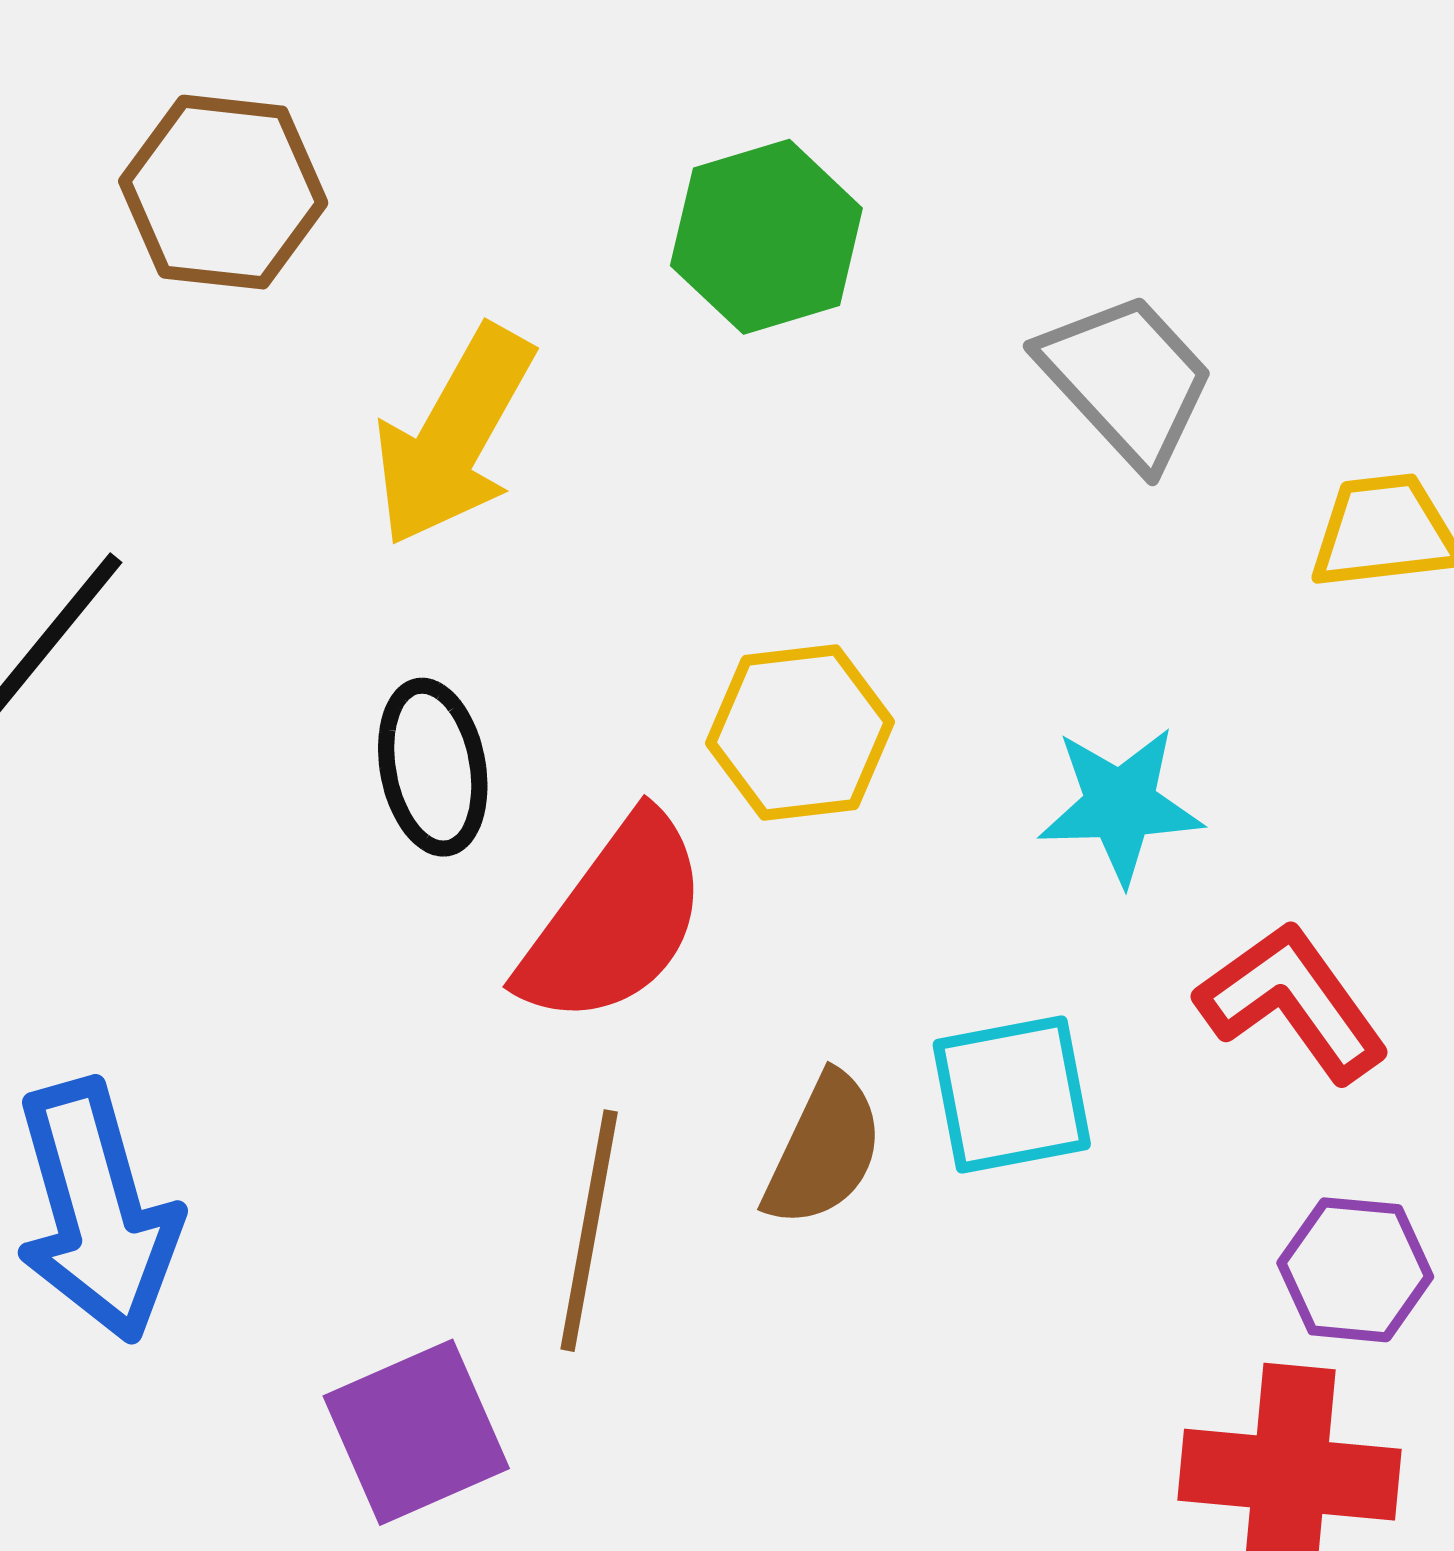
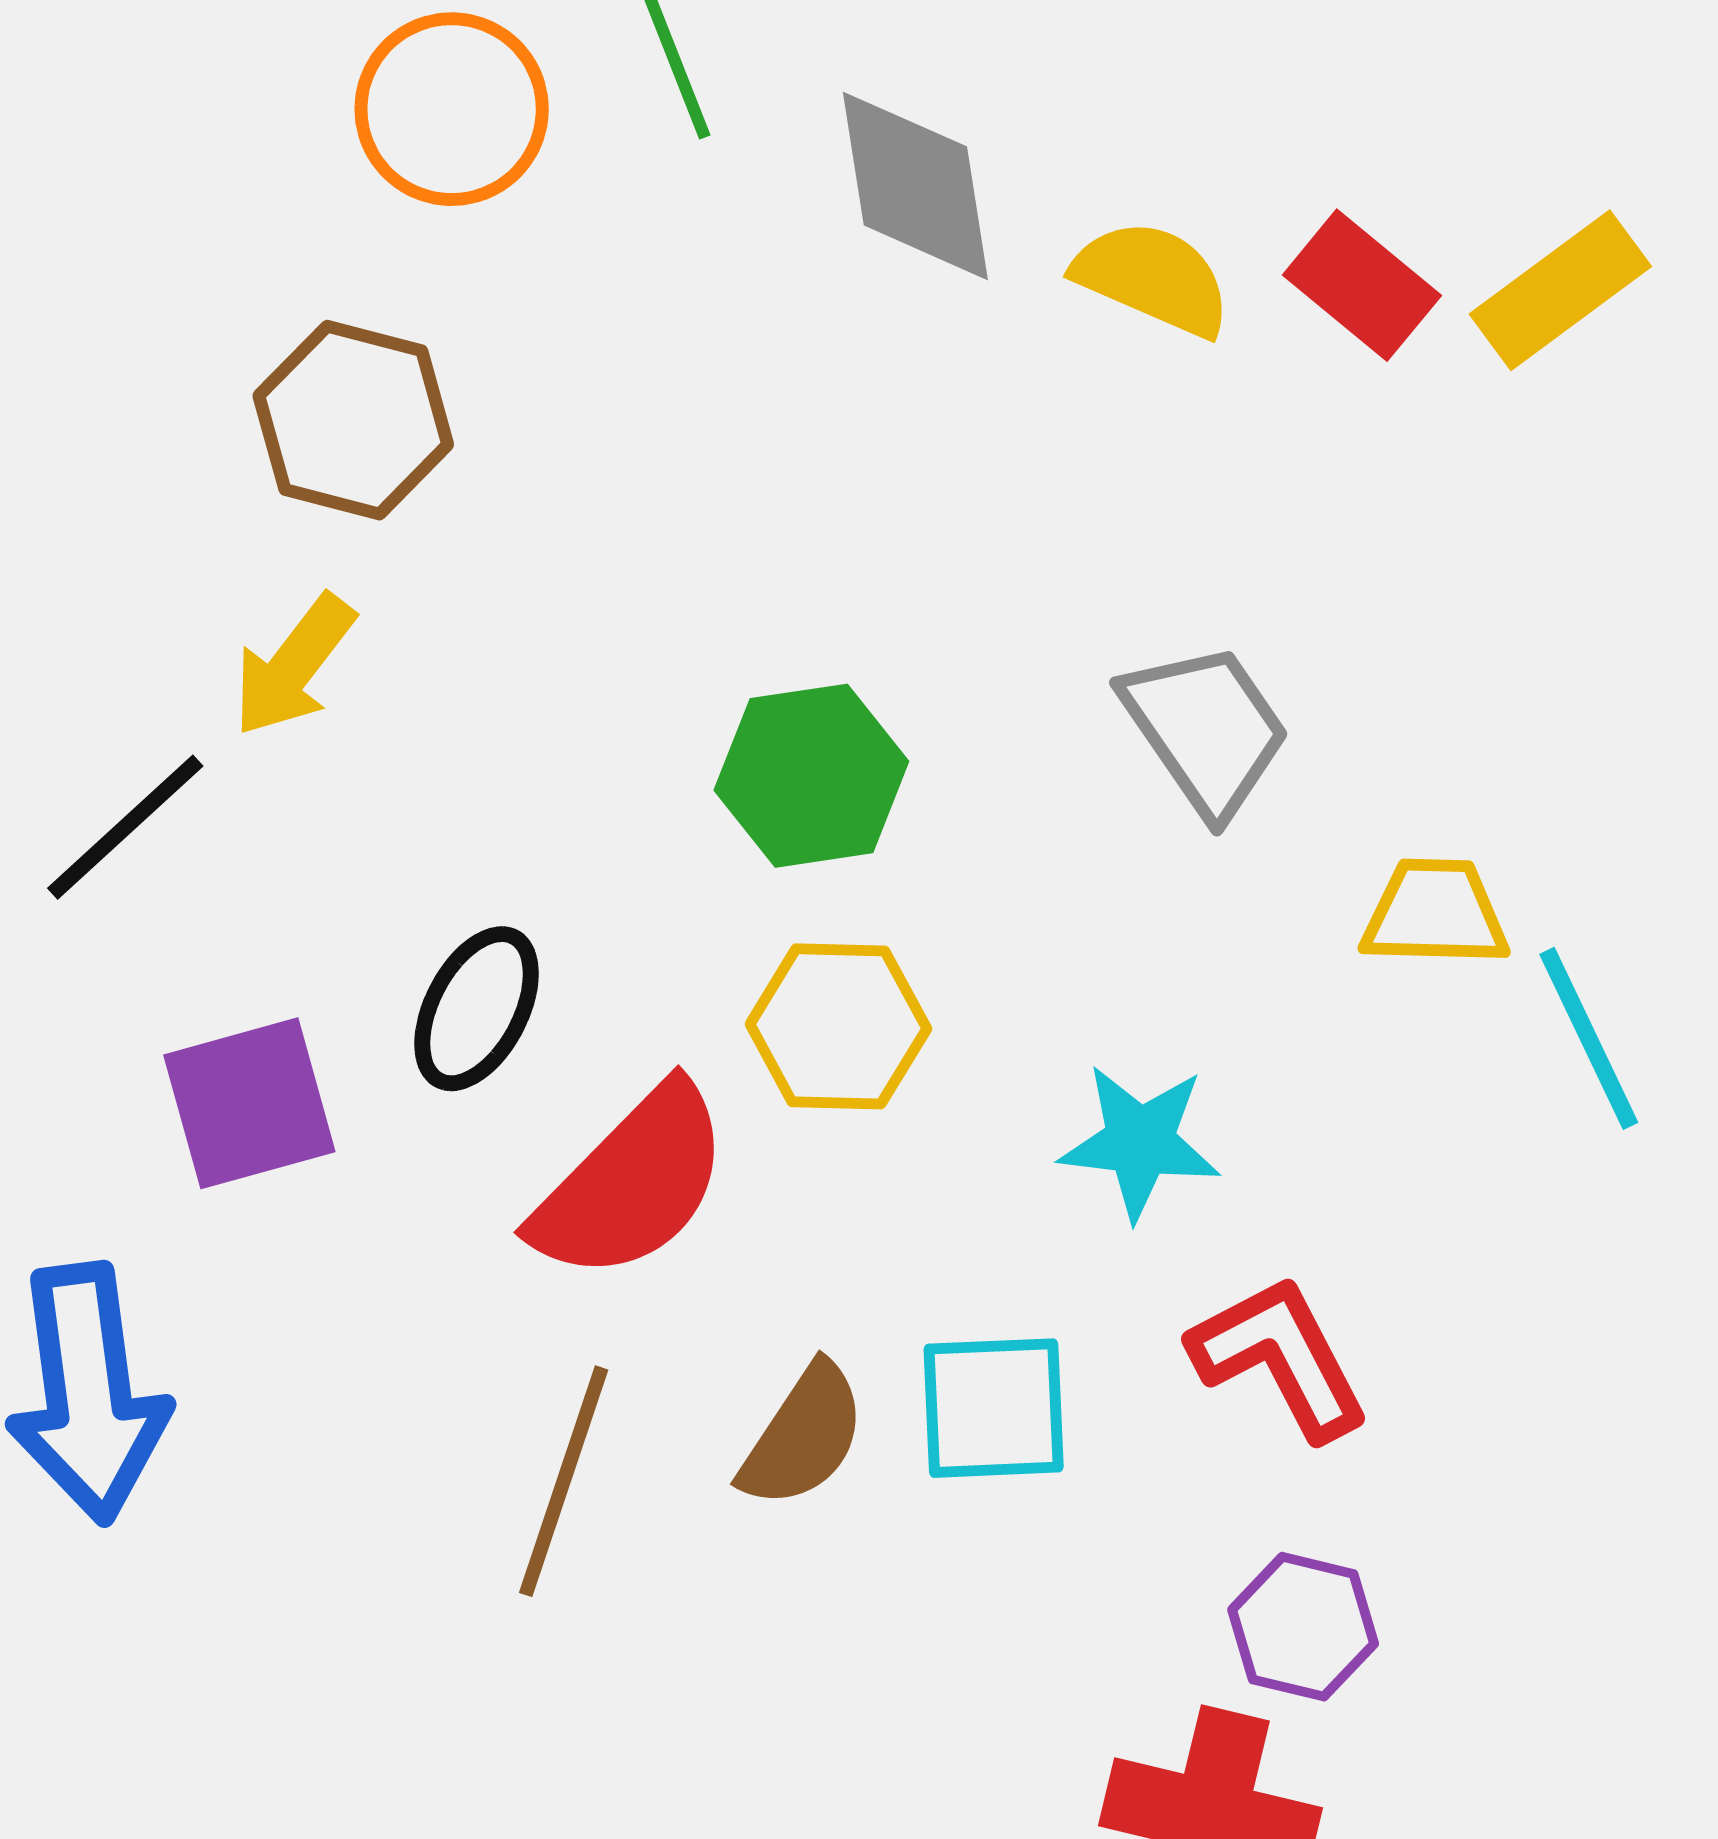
green hexagon: (766, 237) -> (811, 776), moved
yellow arrow: (454, 436) -> (294, 666), moved, size x0.7
black ellipse: (433, 767) -> (477, 1009), turned 30
purple square: (416, 1432) -> (249, 1103), moved

